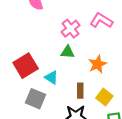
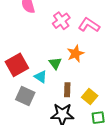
pink cross: (71, 29) -> (61, 21), moved
green triangle: (67, 52) -> (55, 63), moved, turned 48
orange star: (98, 64) -> (76, 54), moved

